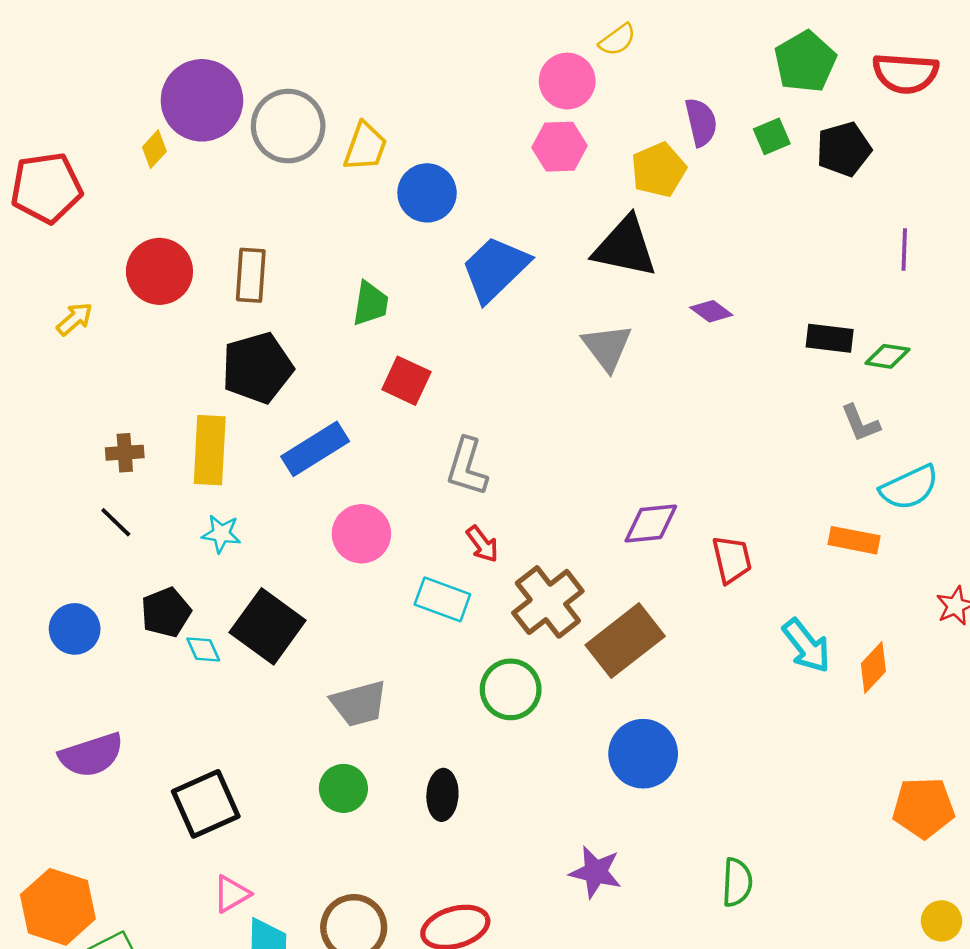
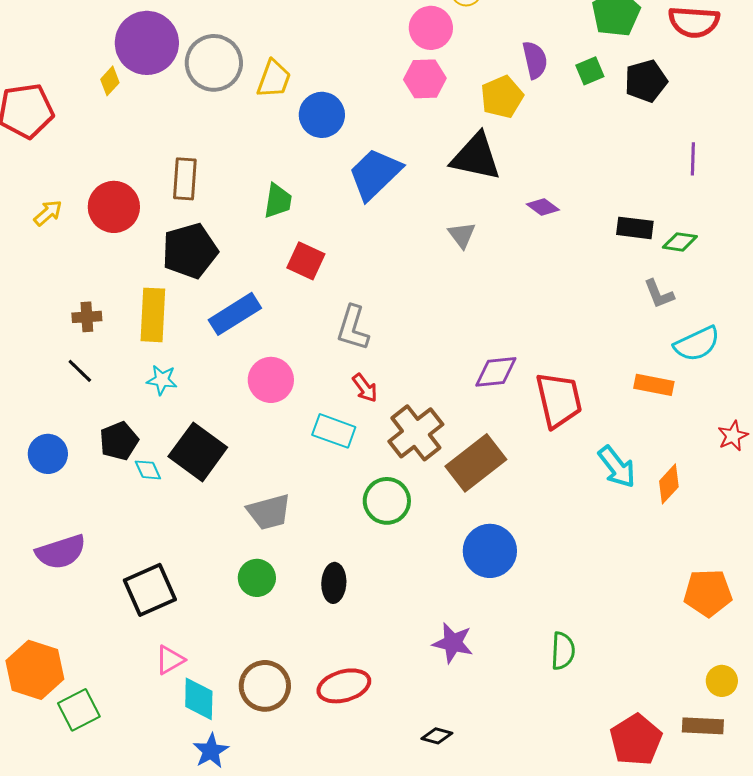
red circle: (159, 271) -> (114, 207), moved
gray triangle: (607, 347) -> (462, 235), size x0.7
red trapezoid: (732, 559) -> (559, 400), size x1.5

